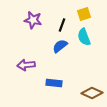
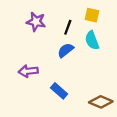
yellow square: (84, 14) -> (92, 15), turned 32
blue rectangle: (54, 83) -> (59, 91), turned 35

